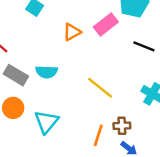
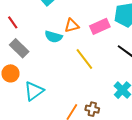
cyan semicircle: (47, 72) -> (54, 37), moved
yellow line: (100, 88) -> (84, 59), moved

